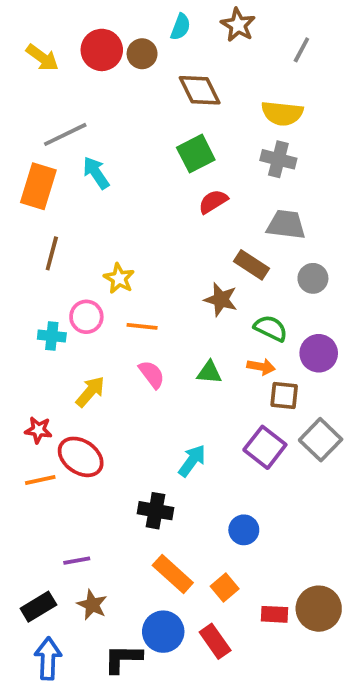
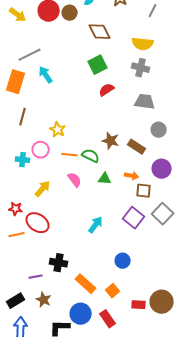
brown rectangle: (251, 265) -> (137, 147), moved
green semicircle: (271, 328) -> (91, 156), moved
black cross: (156, 511) -> (59, 263), moved

